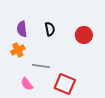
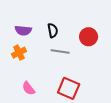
purple semicircle: (22, 29) -> (23, 30), turned -77
gray line: (41, 66) -> (60, 52), moved

